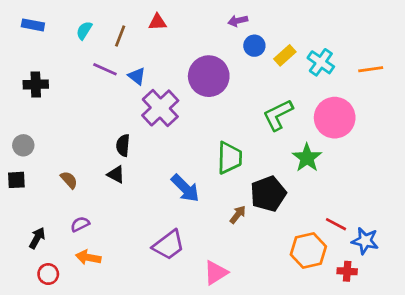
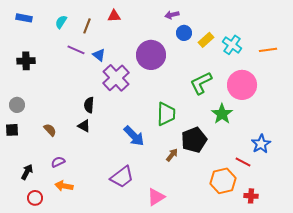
blue star: (365, 241) -> (261, 144), moved, turned 30

